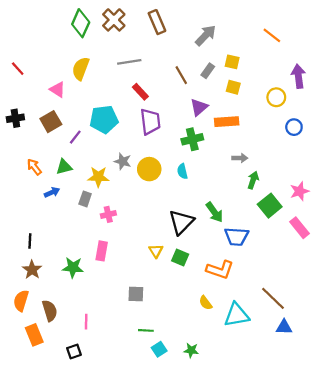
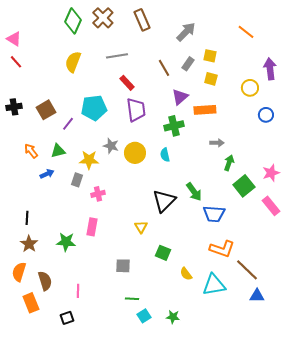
pink triangle: (57, 90) -> (14, 39), moved
green square: (180, 258) -> (163, 253), moved
orange L-shape: (220, 270) -> (222, 249), moved

